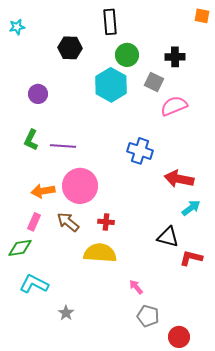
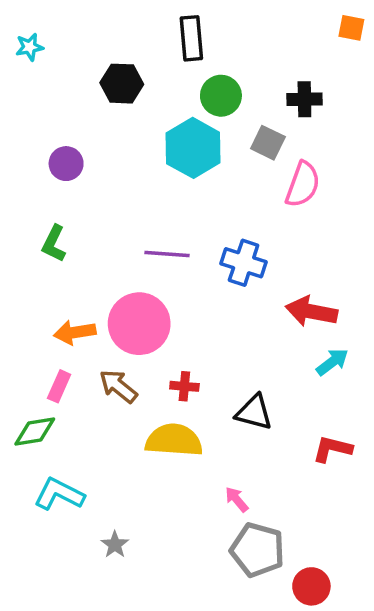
pink semicircle: (174, 106) -> (303, 184), turned 132
purple line: (63, 146) -> (167, 254), moved
black triangle: (168, 237) -> (254, 412), moved
gray pentagon: (148, 316) -> (257, 550), size x1.4

